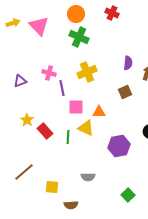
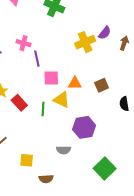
purple semicircle: (128, 63) -> (105, 33), turned 32
yellow cross: (87, 72) -> (85, 42), moved
brown square: (125, 92) -> (102, 85), moved
purple hexagon: (119, 146) -> (84, 127), moved
green square: (128, 195) -> (105, 168), size x1.5

